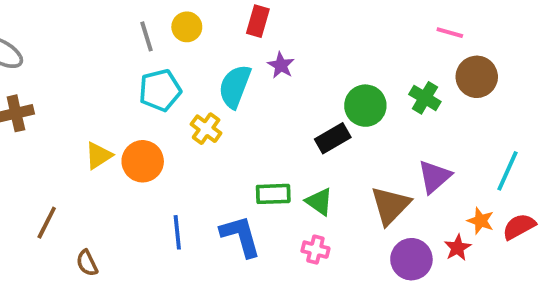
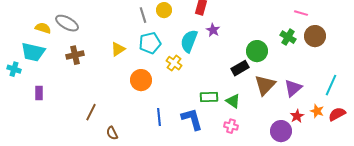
green cross: (425, 98) -> (288, 37), moved
yellow triangle: (98, 156) -> (118, 49), moved
brown triangle: (390, 205) -> (265, 85), moved
red star: (458, 248) -> (297, 116), moved

